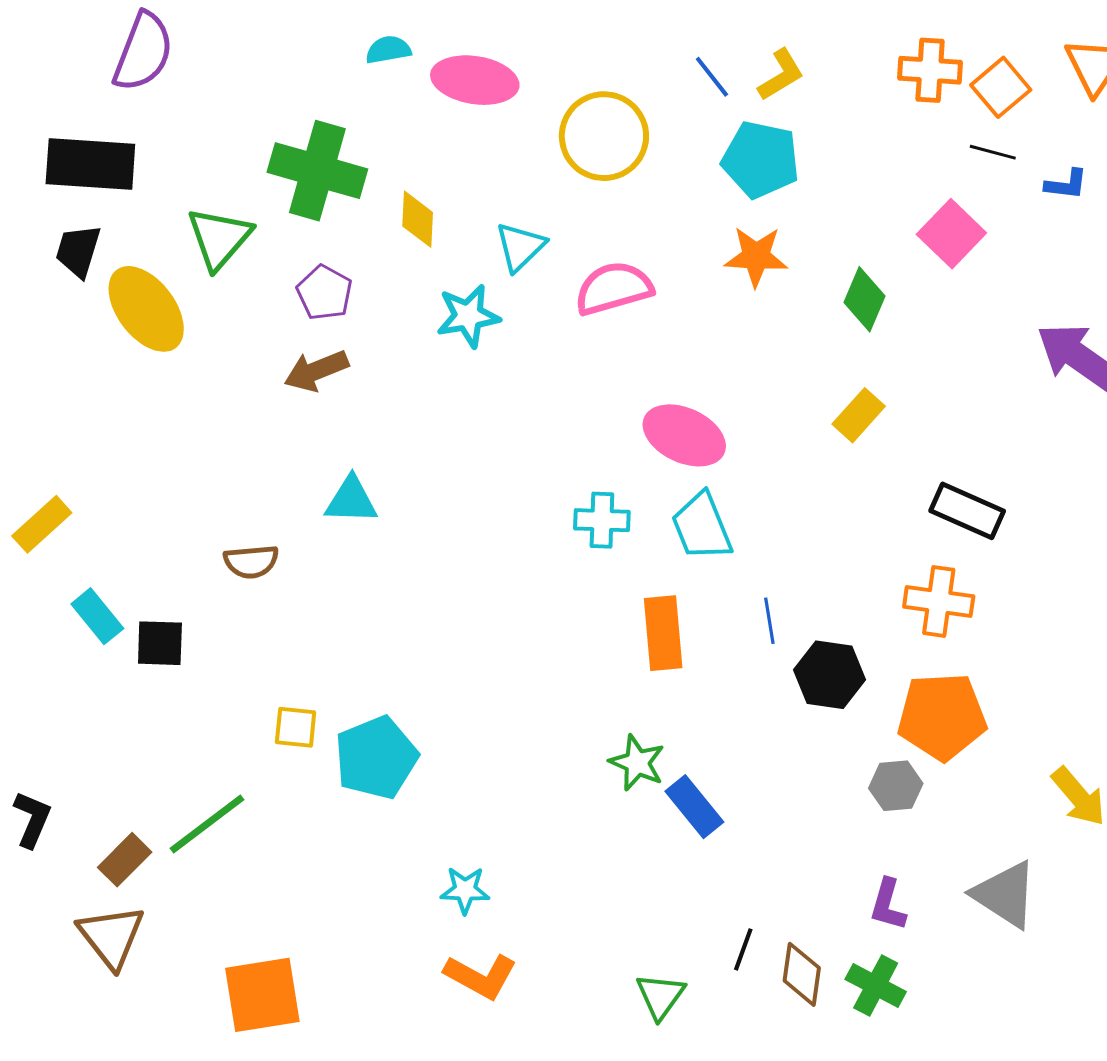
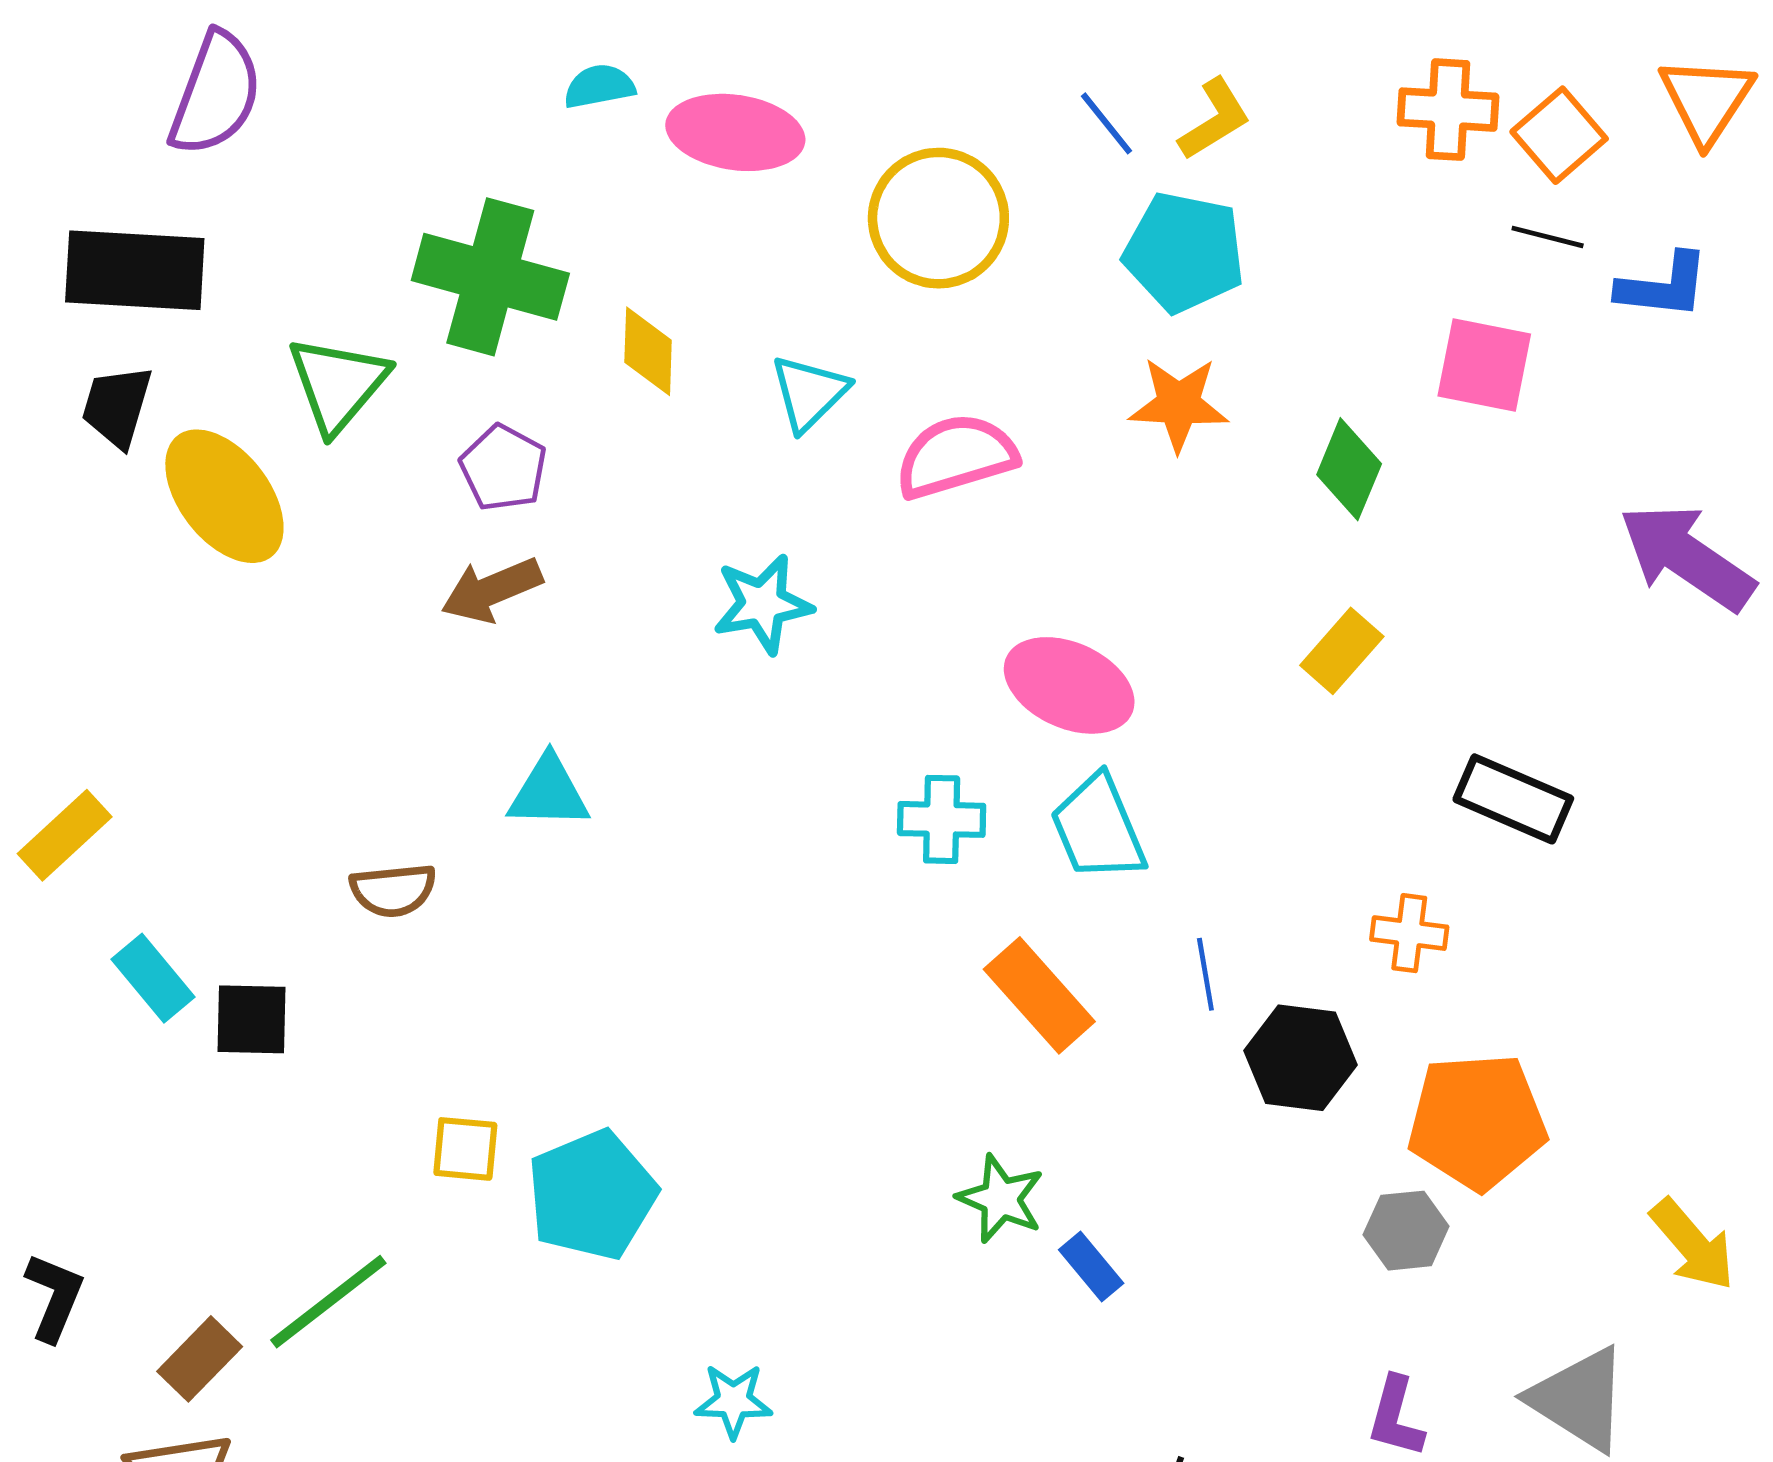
blue L-shape: (1066, 184) -> (1663, 286), size x1.4
pink square: (951, 234) -> (1484, 365), turned -32
cyan star: (468, 316) -> (763, 604), moved
orange cross: (939, 601) -> (1409, 933), moved, size x0.7
orange rectangle: (663, 633) -> (1039, 995), turned -36
blue rectangle: (694, 807) -> (1091, 1267), size x0.7

